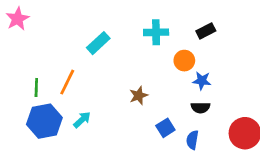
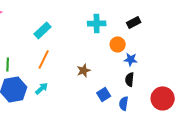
cyan rectangle: (98, 43) -> (43, 30), moved
orange line: (67, 82) -> (44, 59), moved
black semicircle: (200, 108) -> (130, 79), turned 96

